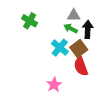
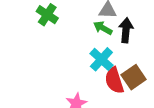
cyan cross: (60, 48) -> (101, 59), moved
brown square: (79, 48) -> (134, 77), moved

